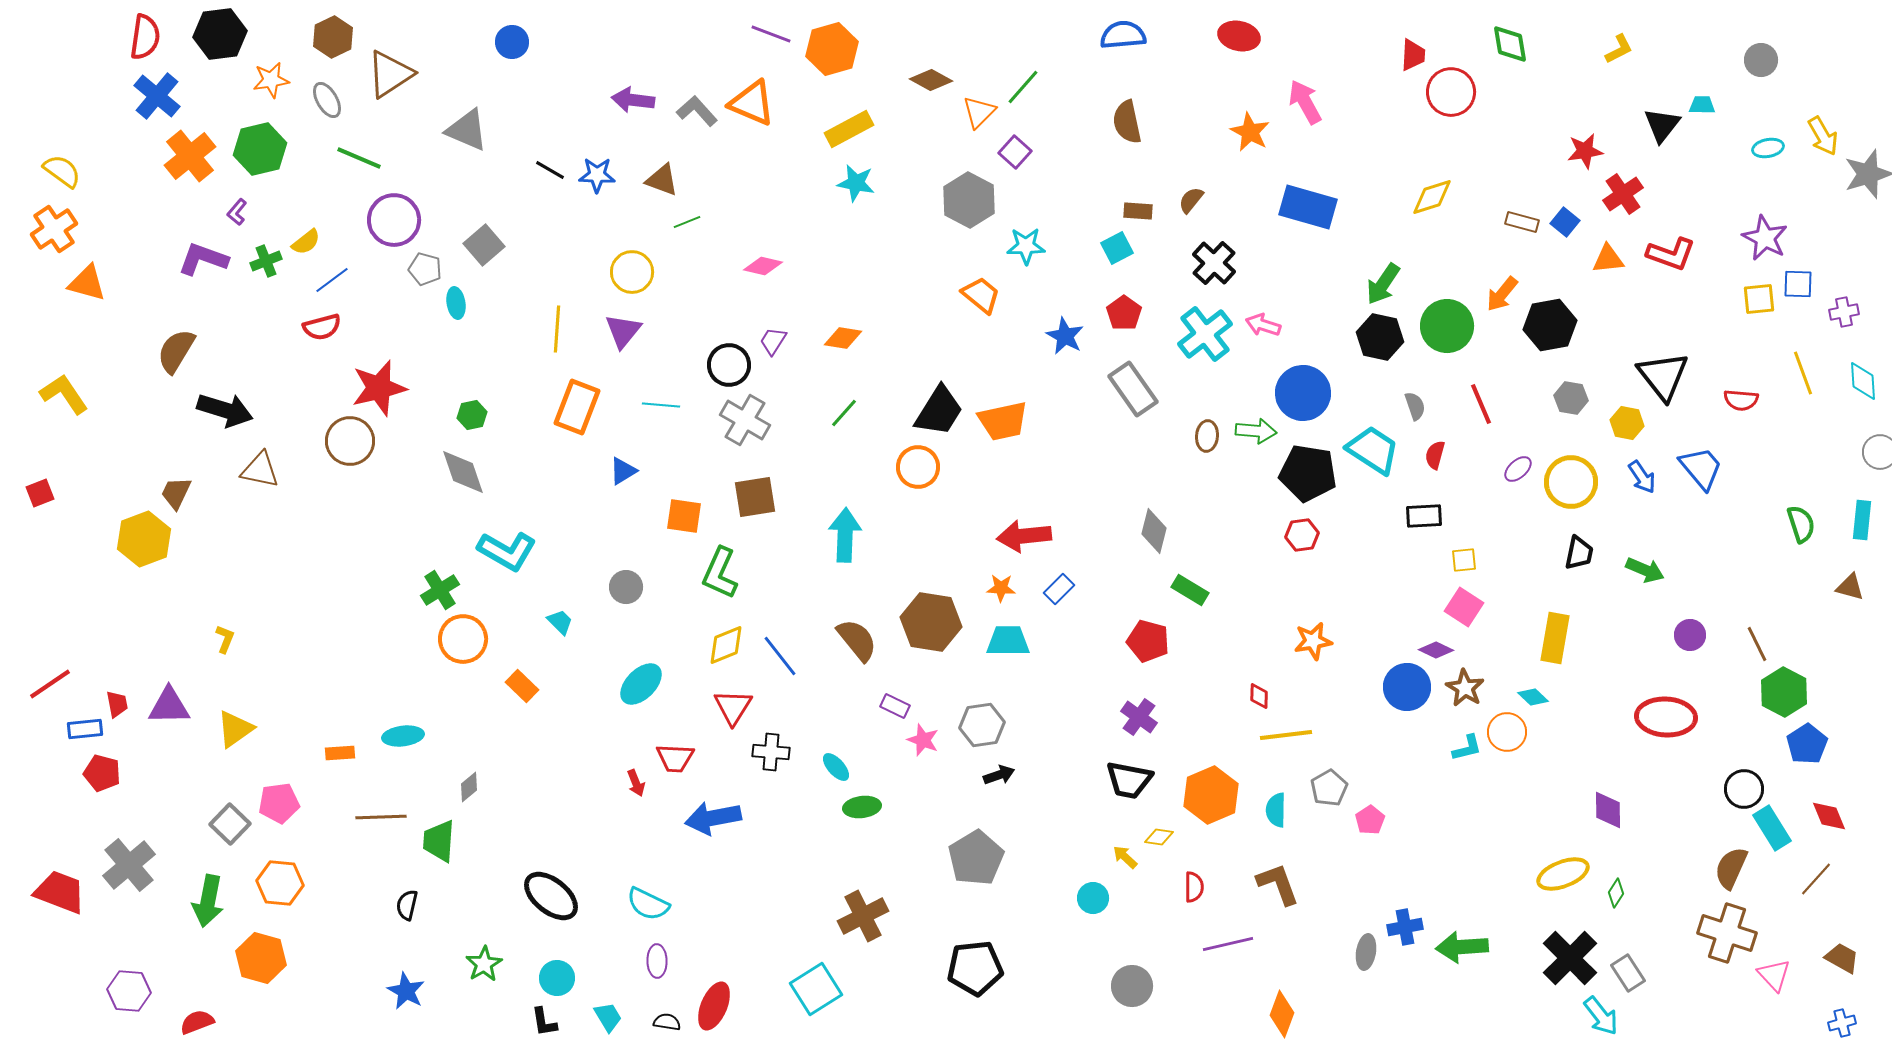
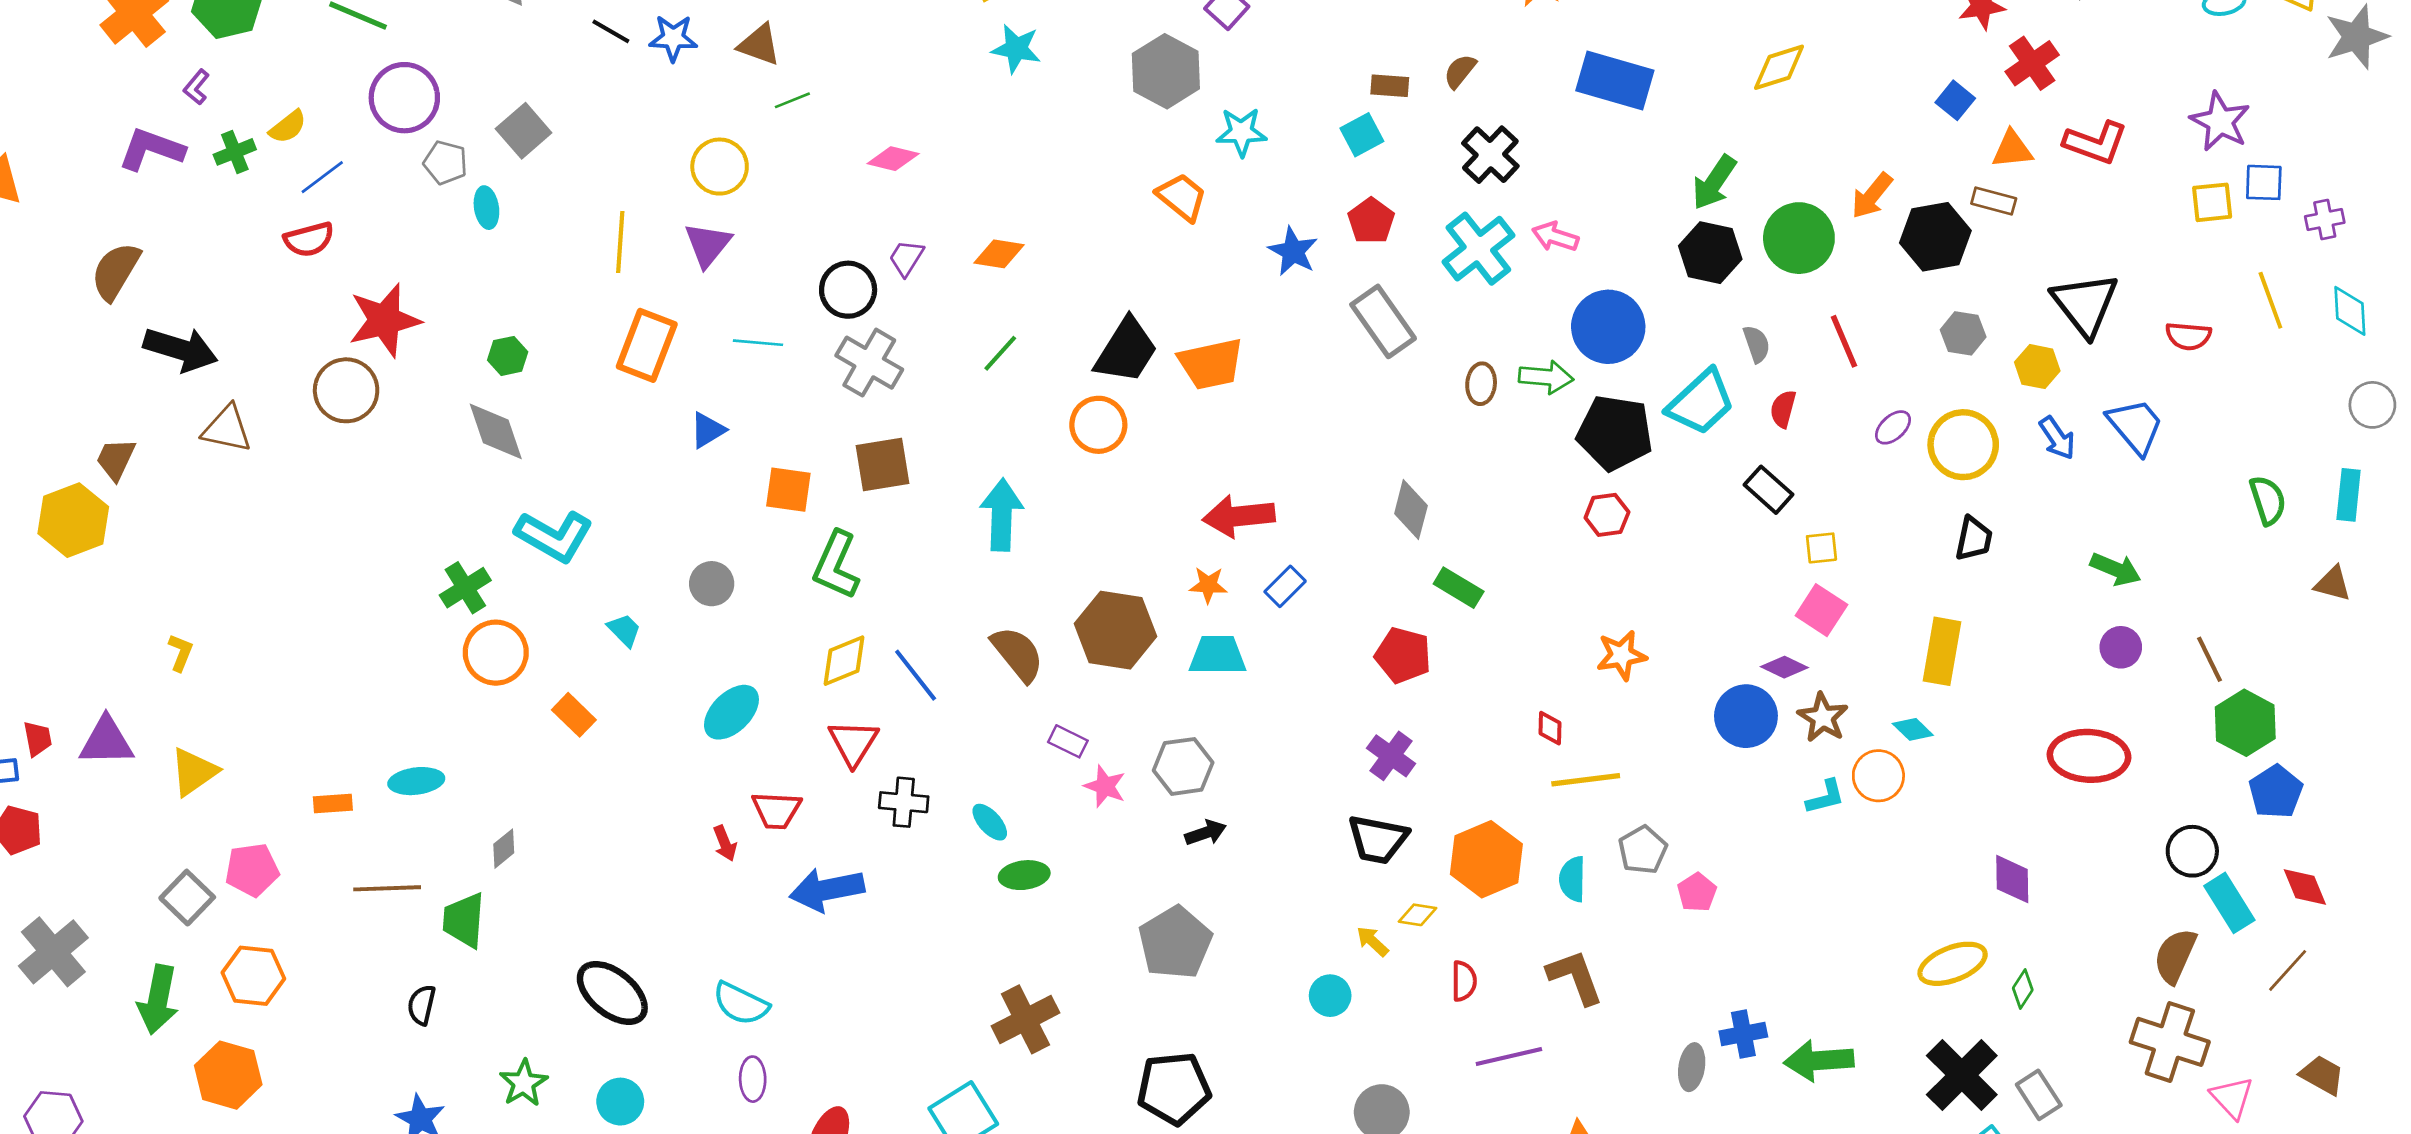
brown rectangle: (1522, 222) -> (1994, 201), moved
cyan trapezoid: (1373, 450) -> (1701, 402), turned 104
black rectangle: (1424, 516) -> (1768, 490), turned 45
green arrow: (1645, 570) -> (2115, 569), moved

